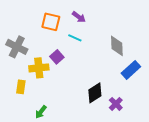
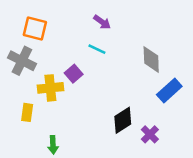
orange square: (51, 22) -> (35, 28), moved
green arrow: (41, 112) -> (53, 145), turned -40

